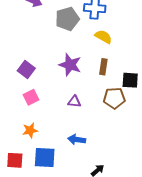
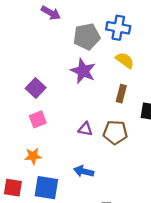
purple star: (70, 65) -> (83, 71), moved
brown pentagon: (114, 98) -> (115, 132), moved

